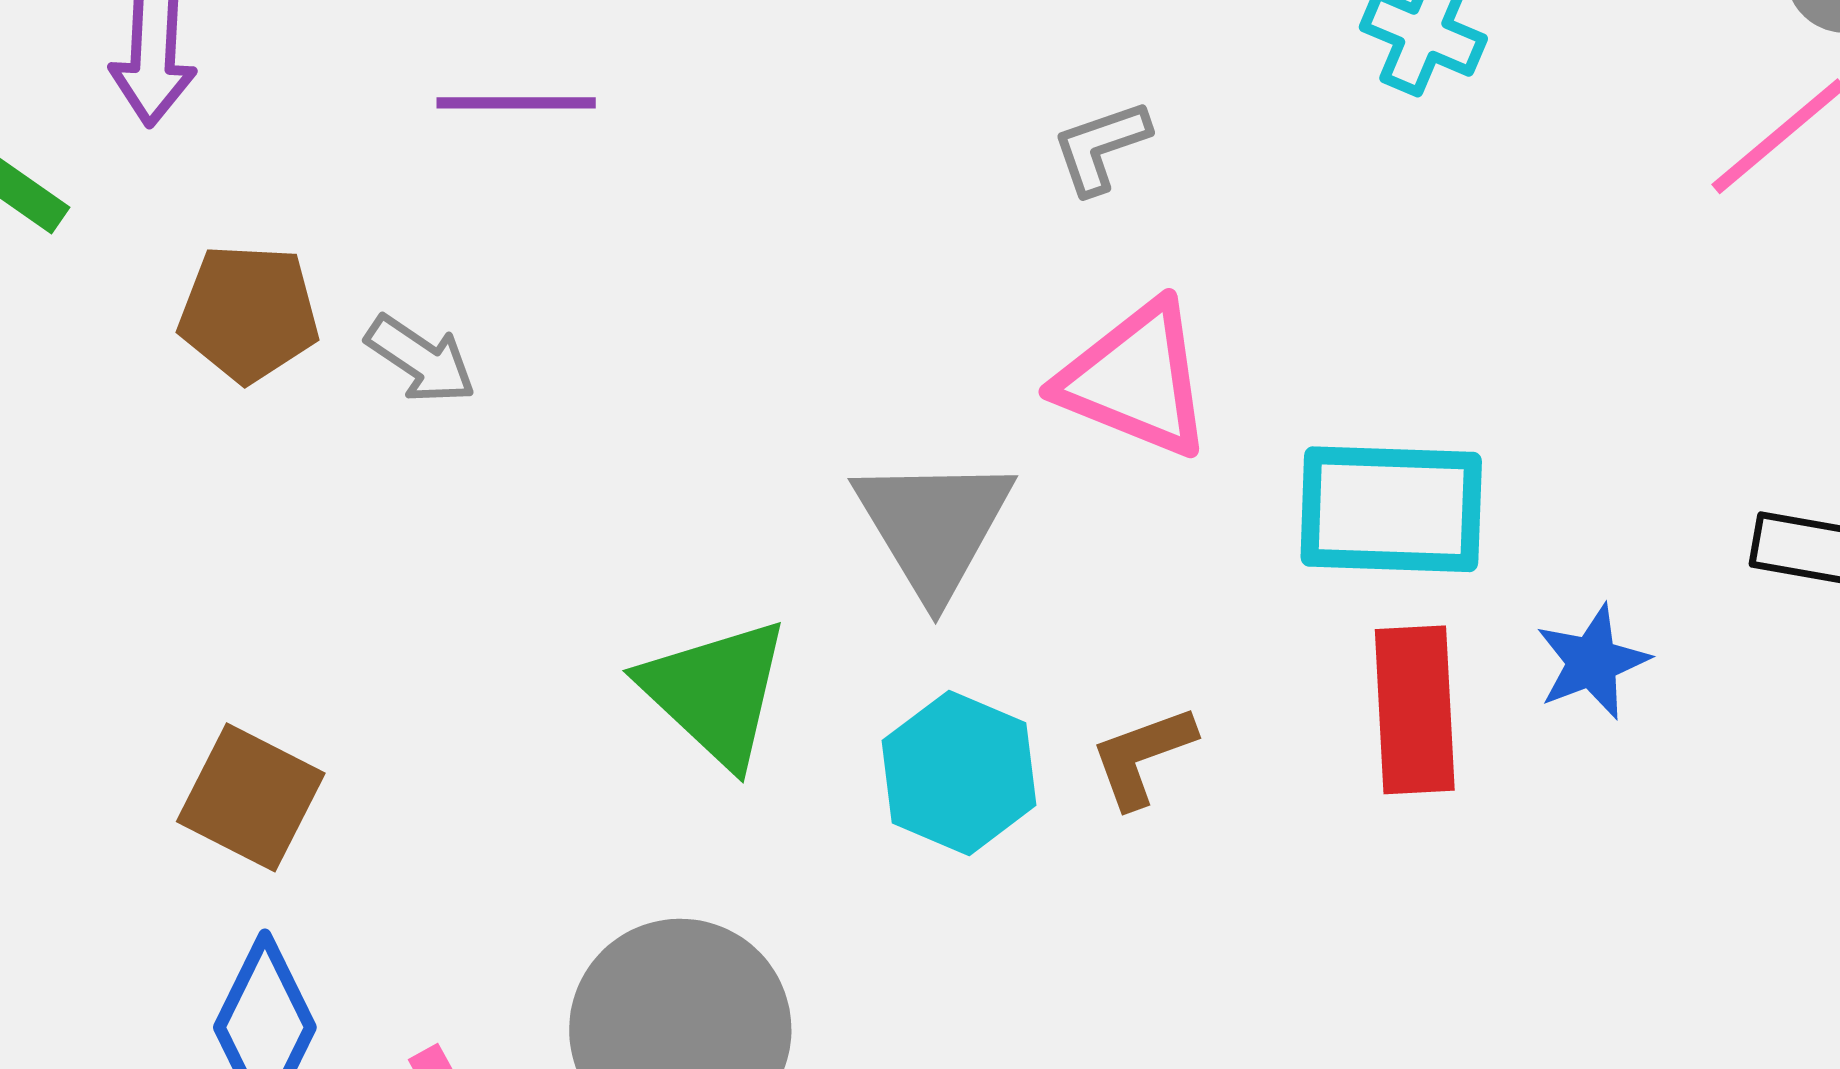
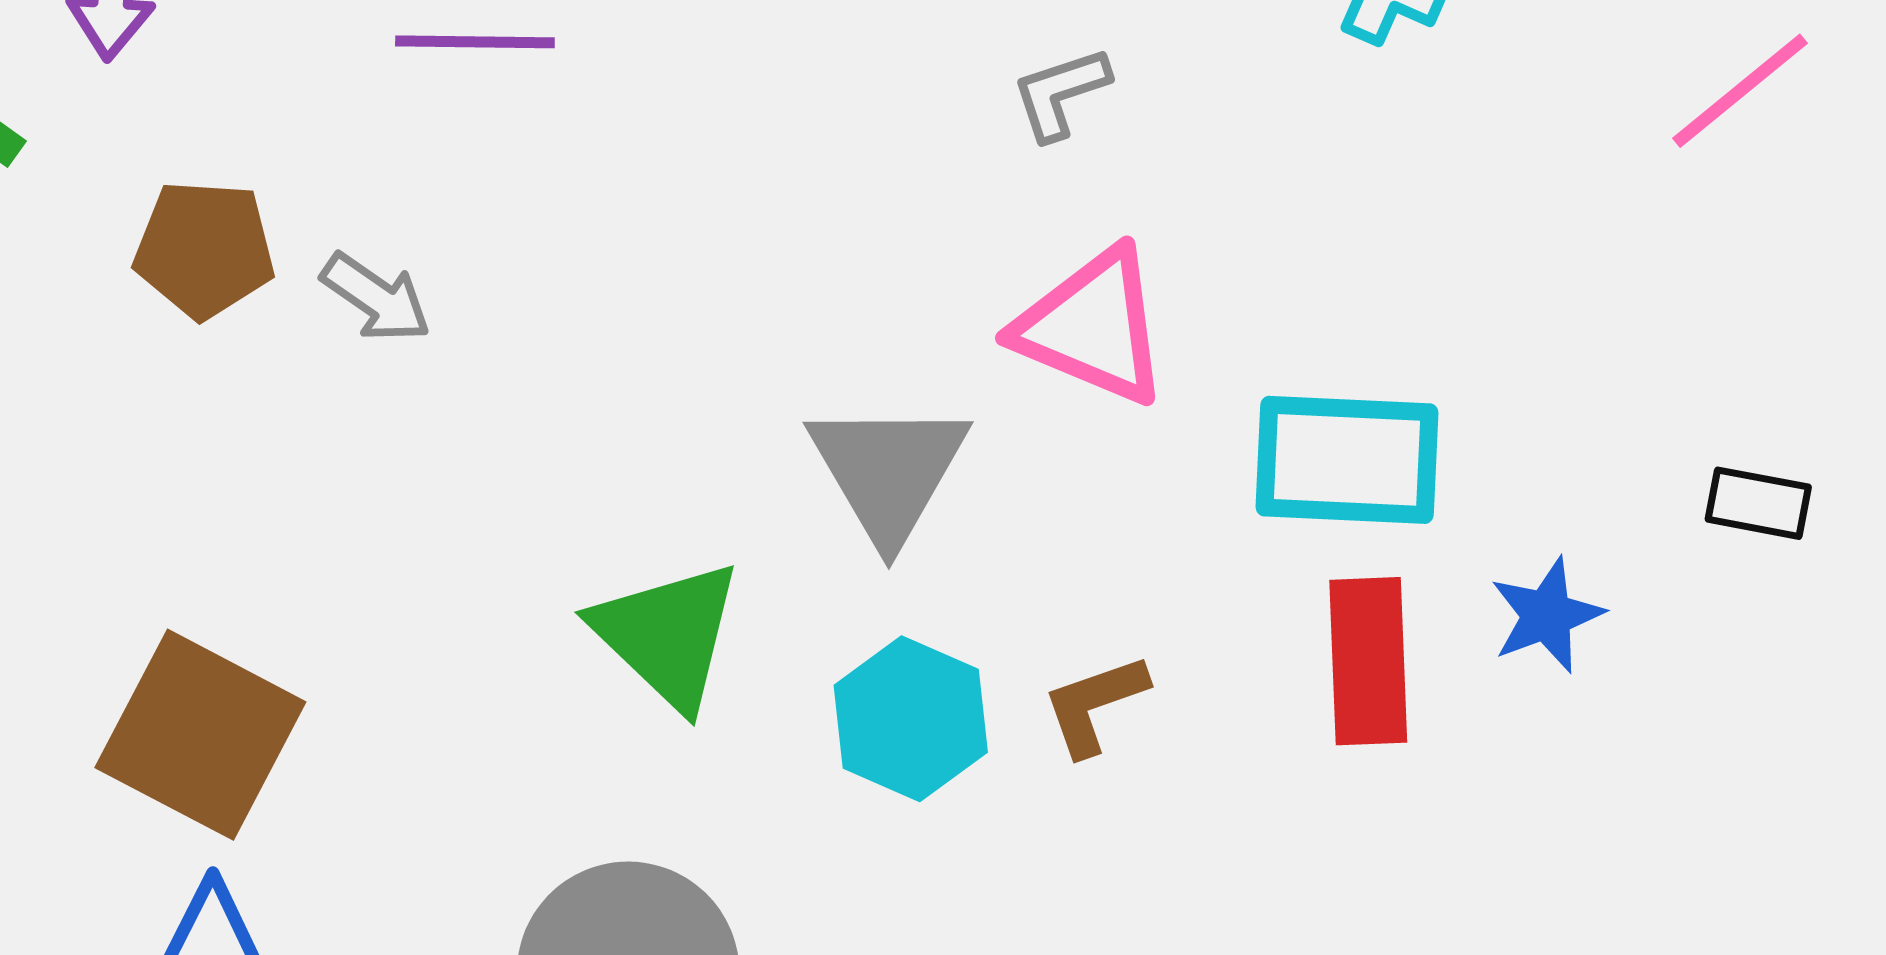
brown square: (251, 797) -> (200, 735), size x1.4

